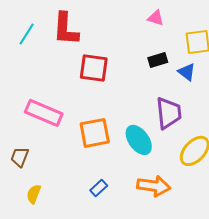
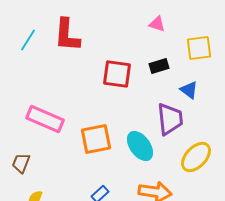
red square: (94, 68) -> (117, 74), moved
blue triangle: (187, 72) -> (189, 90), moved

